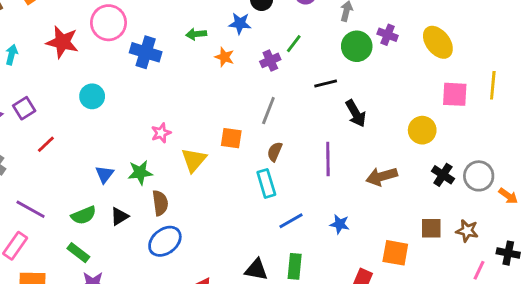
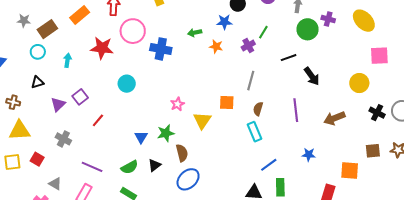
blue line: (291, 221) -> (269, 165), moved

